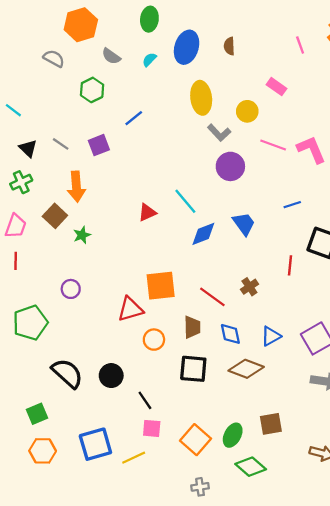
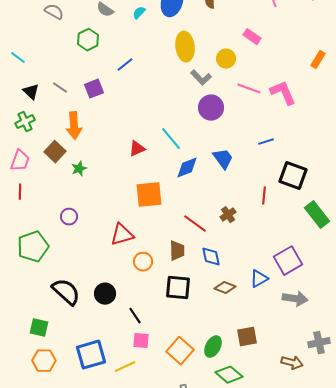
orange square: (161, 286) -> (149, 195), moved
blue triangle: (271, 336) -> (259, 279), moved
brown diamond: (246, 369) -> (225, 288), size x0.7
green square: (37, 414) -> (39, 328), turned 36

